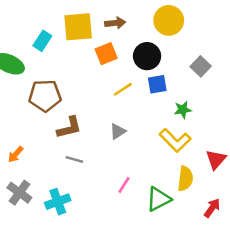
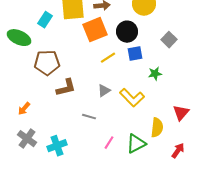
orange square: (106, 54) -> (95, 30), size x1.4
yellow L-shape: (175, 140) -> (132, 98), moved
gray line: (74, 159) -> (89, 117), moved
pink line: (124, 185) -> (109, 143), moved

